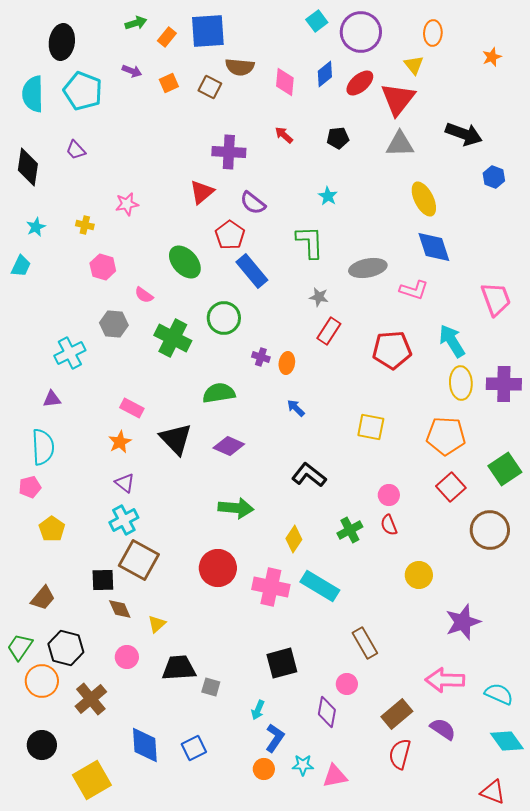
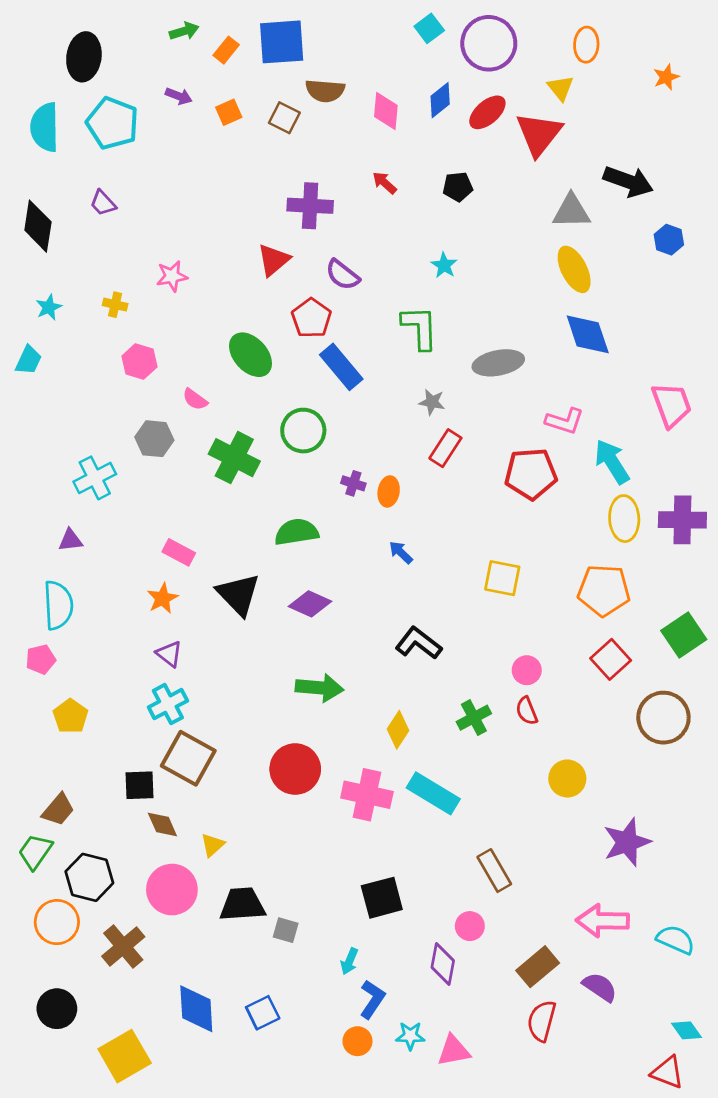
gray triangle: (400, 144) -> (571, 211), moved
pink L-shape: (414, 290) -> (565, 421), moved
green trapezoid: (20, 647) -> (35, 852), moved
pink circle: (127, 657) -> (172, 890), size x1.6
cyan diamond: (507, 741) -> (686, 1030), moved, size x0.7

